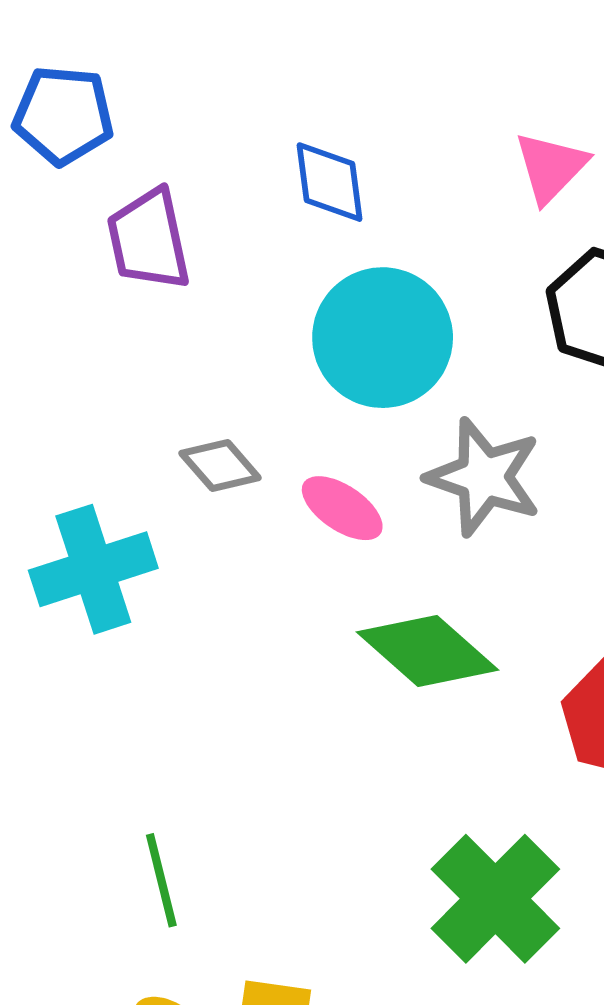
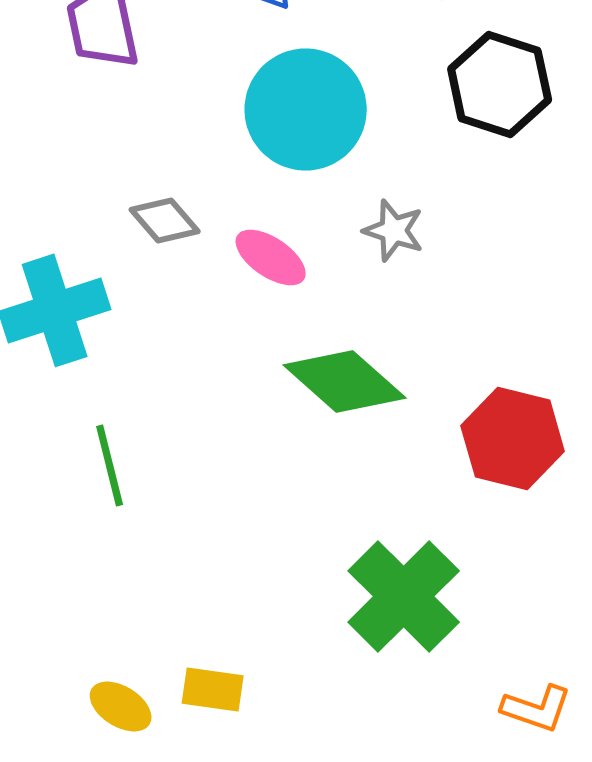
gray star: (484, 477) -> (394, 230), size x0.6
green line: (161, 880) -> (110, 465), moved

